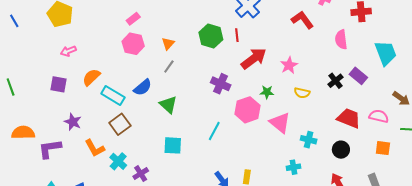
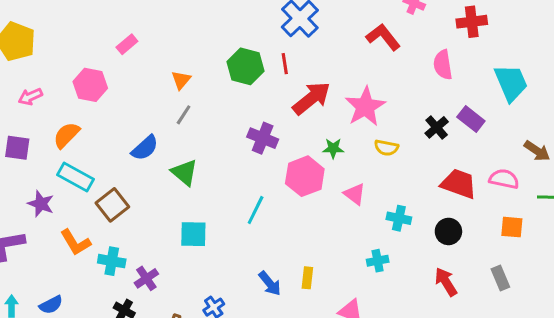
pink hexagon: (133, 44) -> (90, 85), moved
pink star: (289, 65) -> (365, 107), size x1.5
cyan rectangle: (113, 95) -> (75, 177), moved
pink triangle: (280, 123) -> (355, 194), size x0.7
cyan cross: (118, 161) -> (112, 261), turned -30

